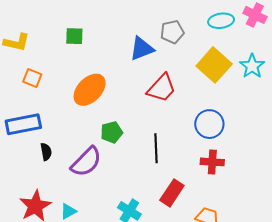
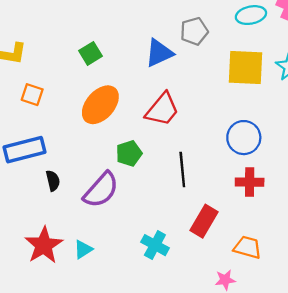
green square: (74, 36) -> (90, 53), moved, turned -30
yellow square: (214, 65) -> (246, 68), turned -36
red trapezoid: (162, 88) -> (162, 109), moved

